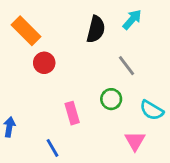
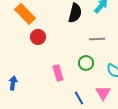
gray line: (127, 66) -> (97, 39), turned -56
blue line: (53, 148) -> (79, 98), moved

